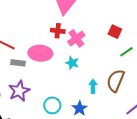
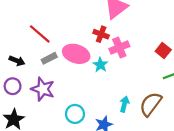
gray rectangle: (18, 63) -> (49, 58), turned -48
cyan star: (72, 63) -> (100, 65), moved
purple star: (19, 91) -> (43, 89), turned 30

